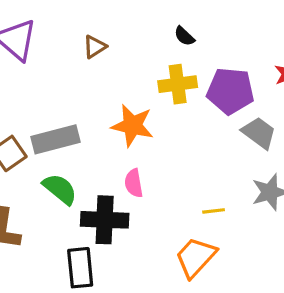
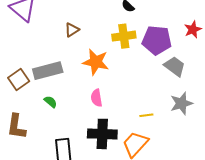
brown triangle: (95, 47) -> (72, 30), moved
green semicircle: (60, 189) -> (50, 102), size x0.6
black cross: (105, 220) -> (102, 134), moved

